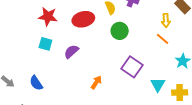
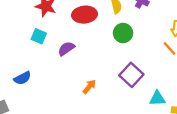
blue semicircle: (36, 83) -> (22, 78), turned -91
cyan triangle: (158, 85) -> (157, 98), turned 49

